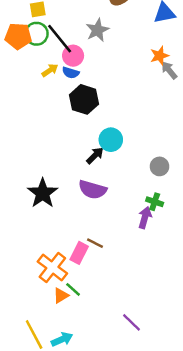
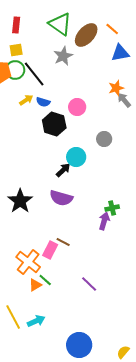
gray star: (97, 30) -> (63, 56), moved
pink circle: (73, 56) -> (77, 107), moved
gray circle: (160, 166) -> (104, 139), moved
green cross: (155, 202) -> (112, 208), turned -32
purple line: (131, 322) -> (89, 284), moved

